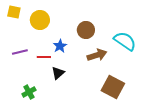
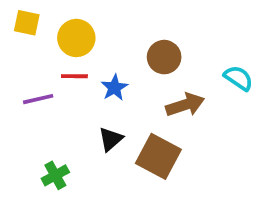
cyan semicircle: (125, 41) -> (239, 78), size x0.7
red line: (44, 57) -> (74, 76), moved
brown square: (113, 87) -> (158, 156), moved

